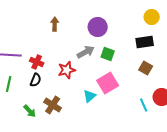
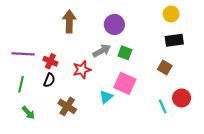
brown arrow: (55, 24) -> (69, 21), size x1.5
black rectangle: (145, 42) -> (174, 40), moved
pink square: (108, 83) -> (125, 83), turned -35
green arrow: (30, 111) -> (28, 113), moved

